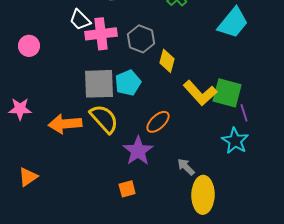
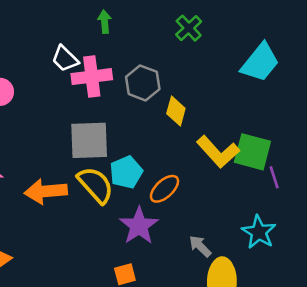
cyan pentagon: (128, 83) -> (126, 172), moved
cyan star: (235, 141) -> (259, 232), moved

